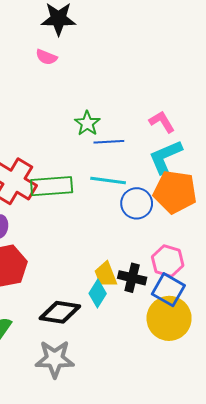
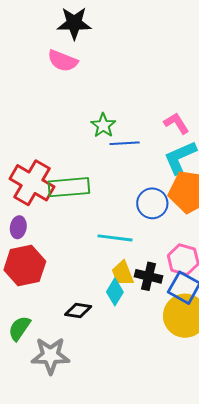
pink semicircle: (46, 57) -> (63, 61), size x1.4
cyan line: (108, 181) -> (115, 238), moved
black diamond: (60, 312) -> (78, 311), size x0.7
gray star: (55, 359) -> (50, 356), moved

